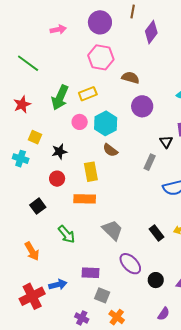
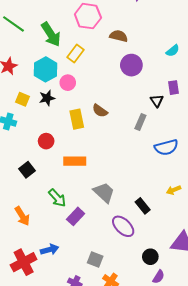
yellow rectangle: (88, 94) -> (75, 54), turned -30
green arrow: (60, 97) -> (51, 34), moved, turned -55
cyan hexagon: (106, 123) -> (46, 69), moved
black star: (59, 152) -> (47, 98), moved
yellow rectangle: (91, 172) -> (77, 119), moved
black rectangle: (157, 233) -> (143, 206), moved
purple rectangle: (91, 273) -> (76, 216), moved, turned -48
black circle: (156, 280) -> (150, 257), moved

